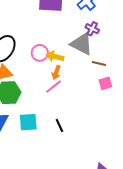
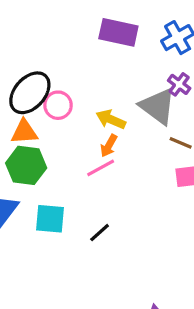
pink circle: (40, 53) -> (58, 105), moved
black line: (59, 125) -> (100, 233), turned 64

